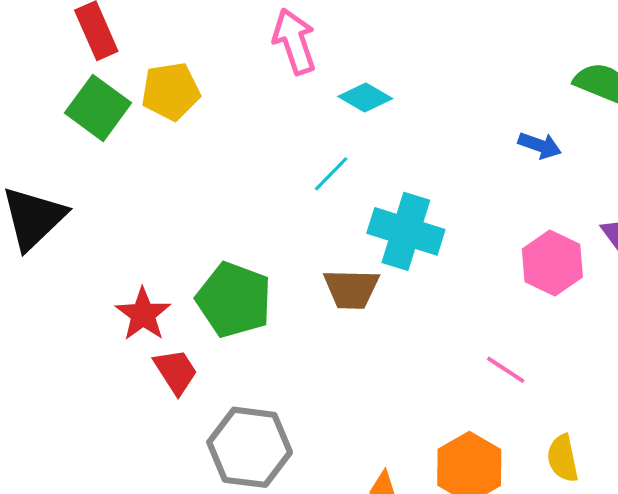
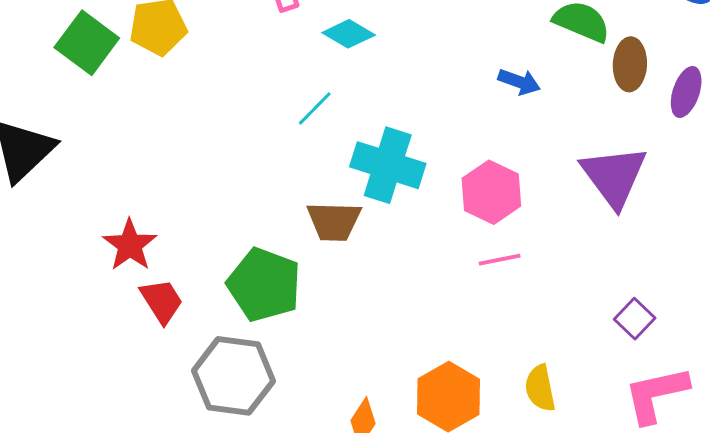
pink hexagon: (552, 263) -> (491, 192), moved
green pentagon: (234, 300) -> (264, 285), moved
pink line: (506, 370) -> (500, 260), moved, turned -45

